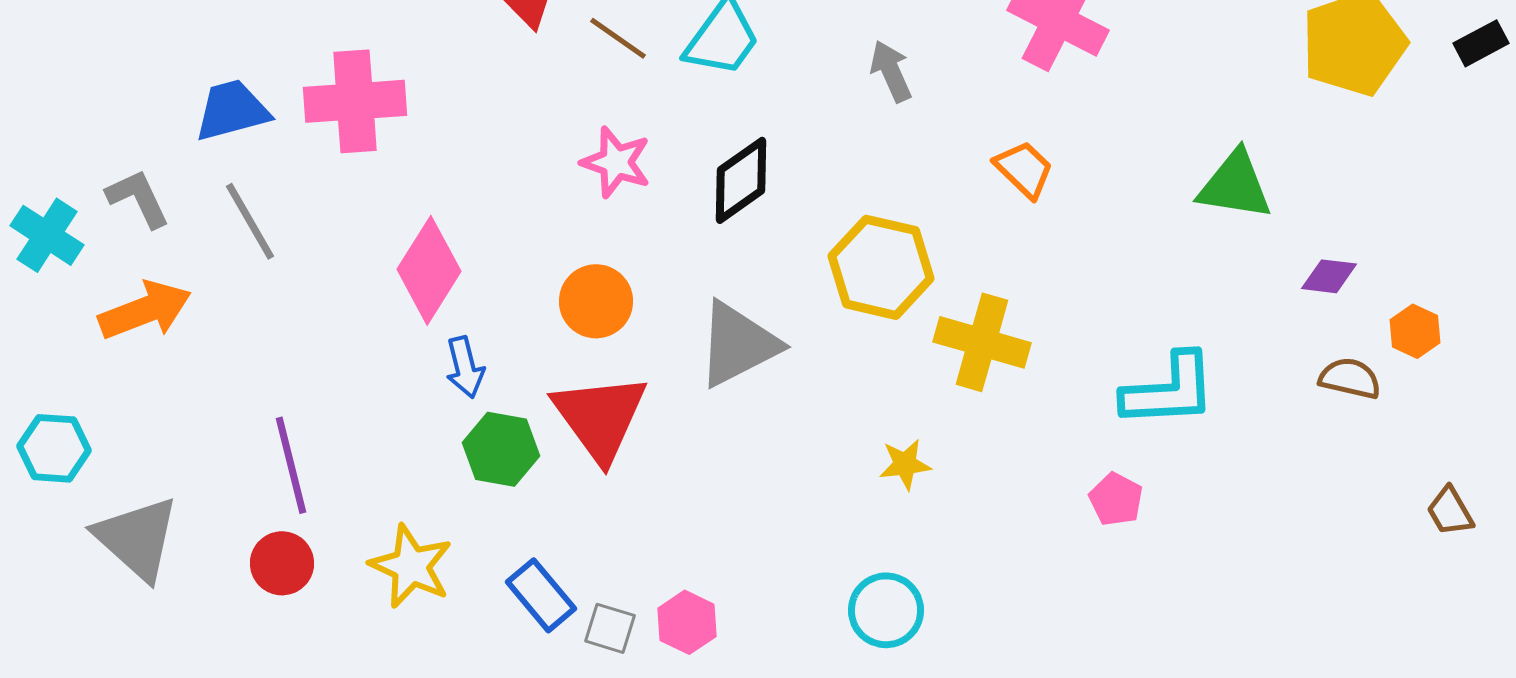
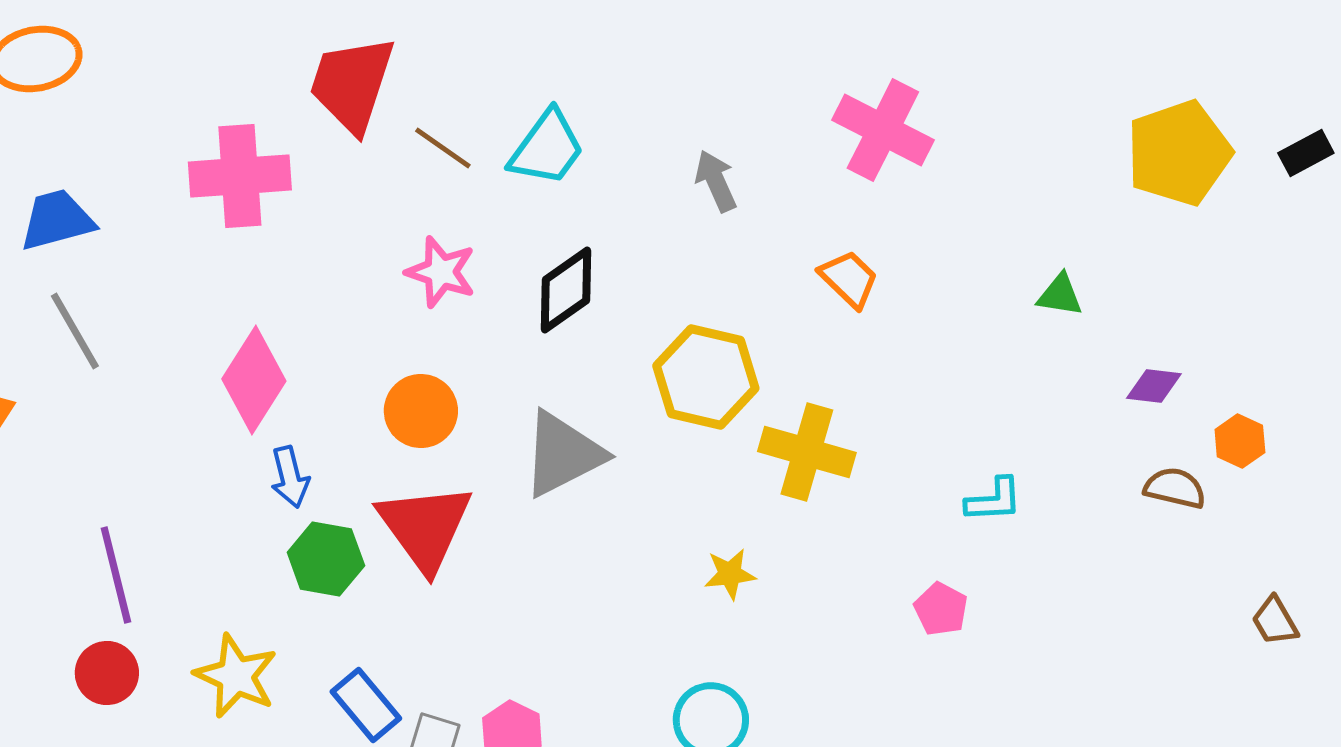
pink cross: (355, 101) -> (240, 176), moved
green triangle: (1235, 185) -> (1060, 295), size x0.6
cyan L-shape: (1169, 390) -> (994, 500), size x0.6

